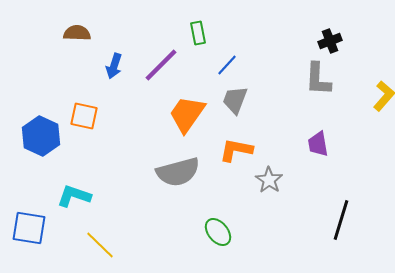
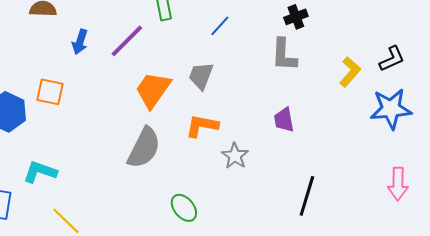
blue line: (227, 65) -> (220, 26), moved
gray semicircle: (178, 172) -> (144, 148), turned -48

